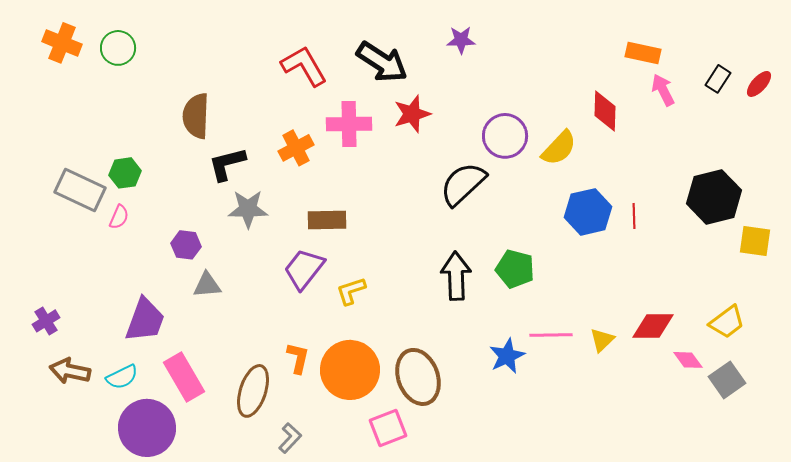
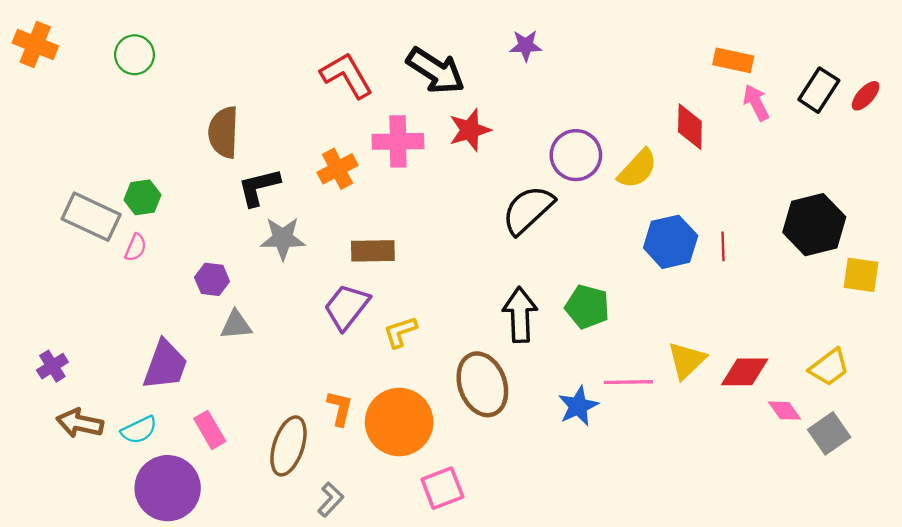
orange cross: (62, 43) -> (35, 44), moved
black rectangle: (718, 79) -> (819, 90), size x1.4
yellow triangle: (602, 340) -> (687, 360), moved, size x1.4
pink rectangle: (184, 377) -> (210, 430), size x0.7
brown ellipse: (418, 377) -> (482, 384), moved

